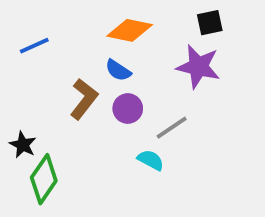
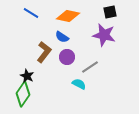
blue line: (34, 46) -> (31, 13), moved, turned 56
black star: (23, 145) -> (27, 76), moved

